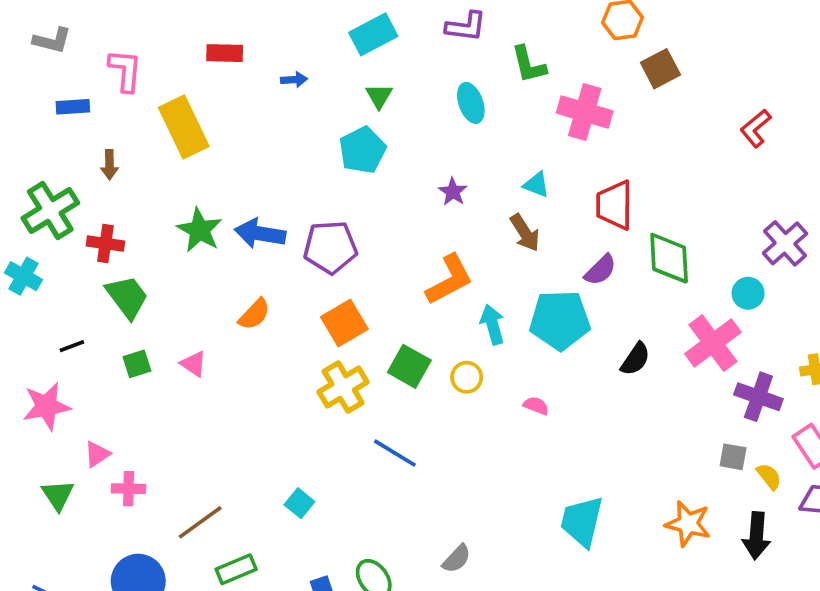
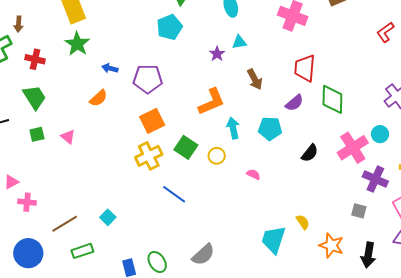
brown arrow: (109, 165) -> (18, 24), moved
cyan triangle: (536, 185) -> (239, 42), moved, turned -35
green star: (200, 230) -> (77, 44), moved
blue arrow: (260, 233) -> (110, 68), size x0.6
red cross: (105, 243) -> (35, 59), moved
cyan circle: (748, 293) -> (380, 134), moved
orange semicircle: (254, 314) -> (98, 98), moved
cyan pentagon: (560, 320) -> (270, 129), size x0.7
yellow semicircle: (769, 476) -> (303, 222), moved
cyan square: (299, 503) -> (108, 217), moved
gray semicircle: (456, 559) -> (203, 255), size x1.4

